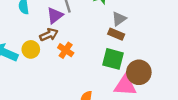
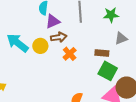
purple triangle: (55, 15) -> (53, 21), moved
brown rectangle: (116, 34) -> (102, 53), moved, turned -32

